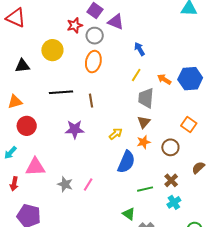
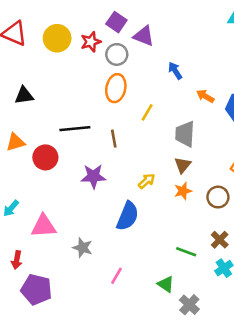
yellow circle: (52, 50) -> (57, 38), moved
yellow line: (136, 75) -> (147, 112), moved
orange arrow: (164, 79) -> (205, 96), moved
red circle: (27, 126) -> (45, 157), moved
blue semicircle: (126, 162) -> (128, 216), moved
red arrow: (14, 184) -> (17, 260), moved
pink line: (88, 184) -> (117, 276), moved
green line: (145, 189) -> (186, 252), turned 35

